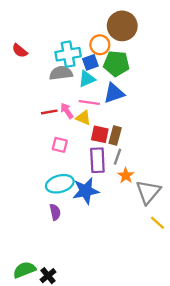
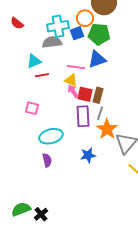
cyan triangle: (87, 79) -> (34, 61), moved
pink arrow: (67, 111) -> (73, 91), moved
pink square: (60, 145) -> (32, 108), moved
orange star: (126, 176) -> (107, 129), size x1.5
blue star: (86, 191) -> (88, 155), moved, size x0.7

